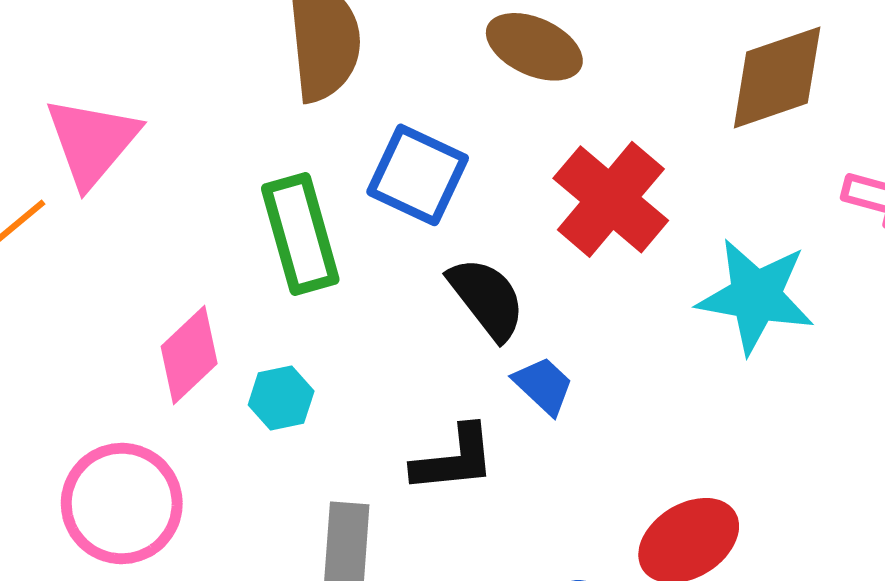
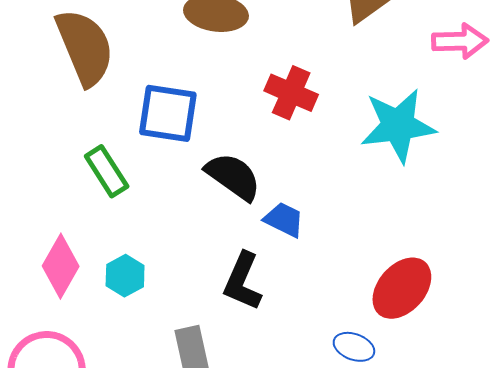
red cross: (611, 199) -> (291, 93), size x0.7
green rectangle: (300, 234) -> (107, 171), size x0.7
black L-shape: (454, 459) -> (243, 281), turned 136

